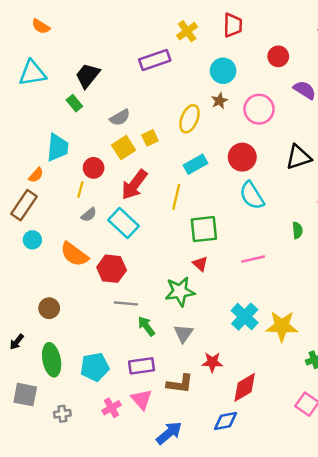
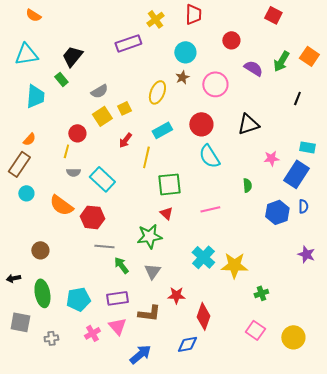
cyan trapezoid: (58, 148) -> (35, 96), moved
red arrow: (134, 185) -> (125, 140), moved, size x0.6
gray semicircle: (89, 215) -> (73, 172), turned 40
black arrow: (17, 342) -> (13, 278), turned 40
red diamond: (245, 387) -> (203, 316), turned -40

